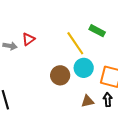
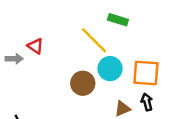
red triangle: (28, 39) -> (35, 46), turned -40

